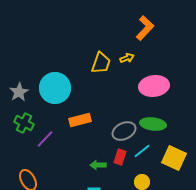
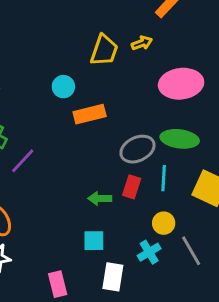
cyan circle: (55, 88) -> (63, 87), moved, size x0.5
orange rectangle: (80, 120) -> (90, 114), moved
cyan line: (142, 151) -> (164, 178), turned -48

